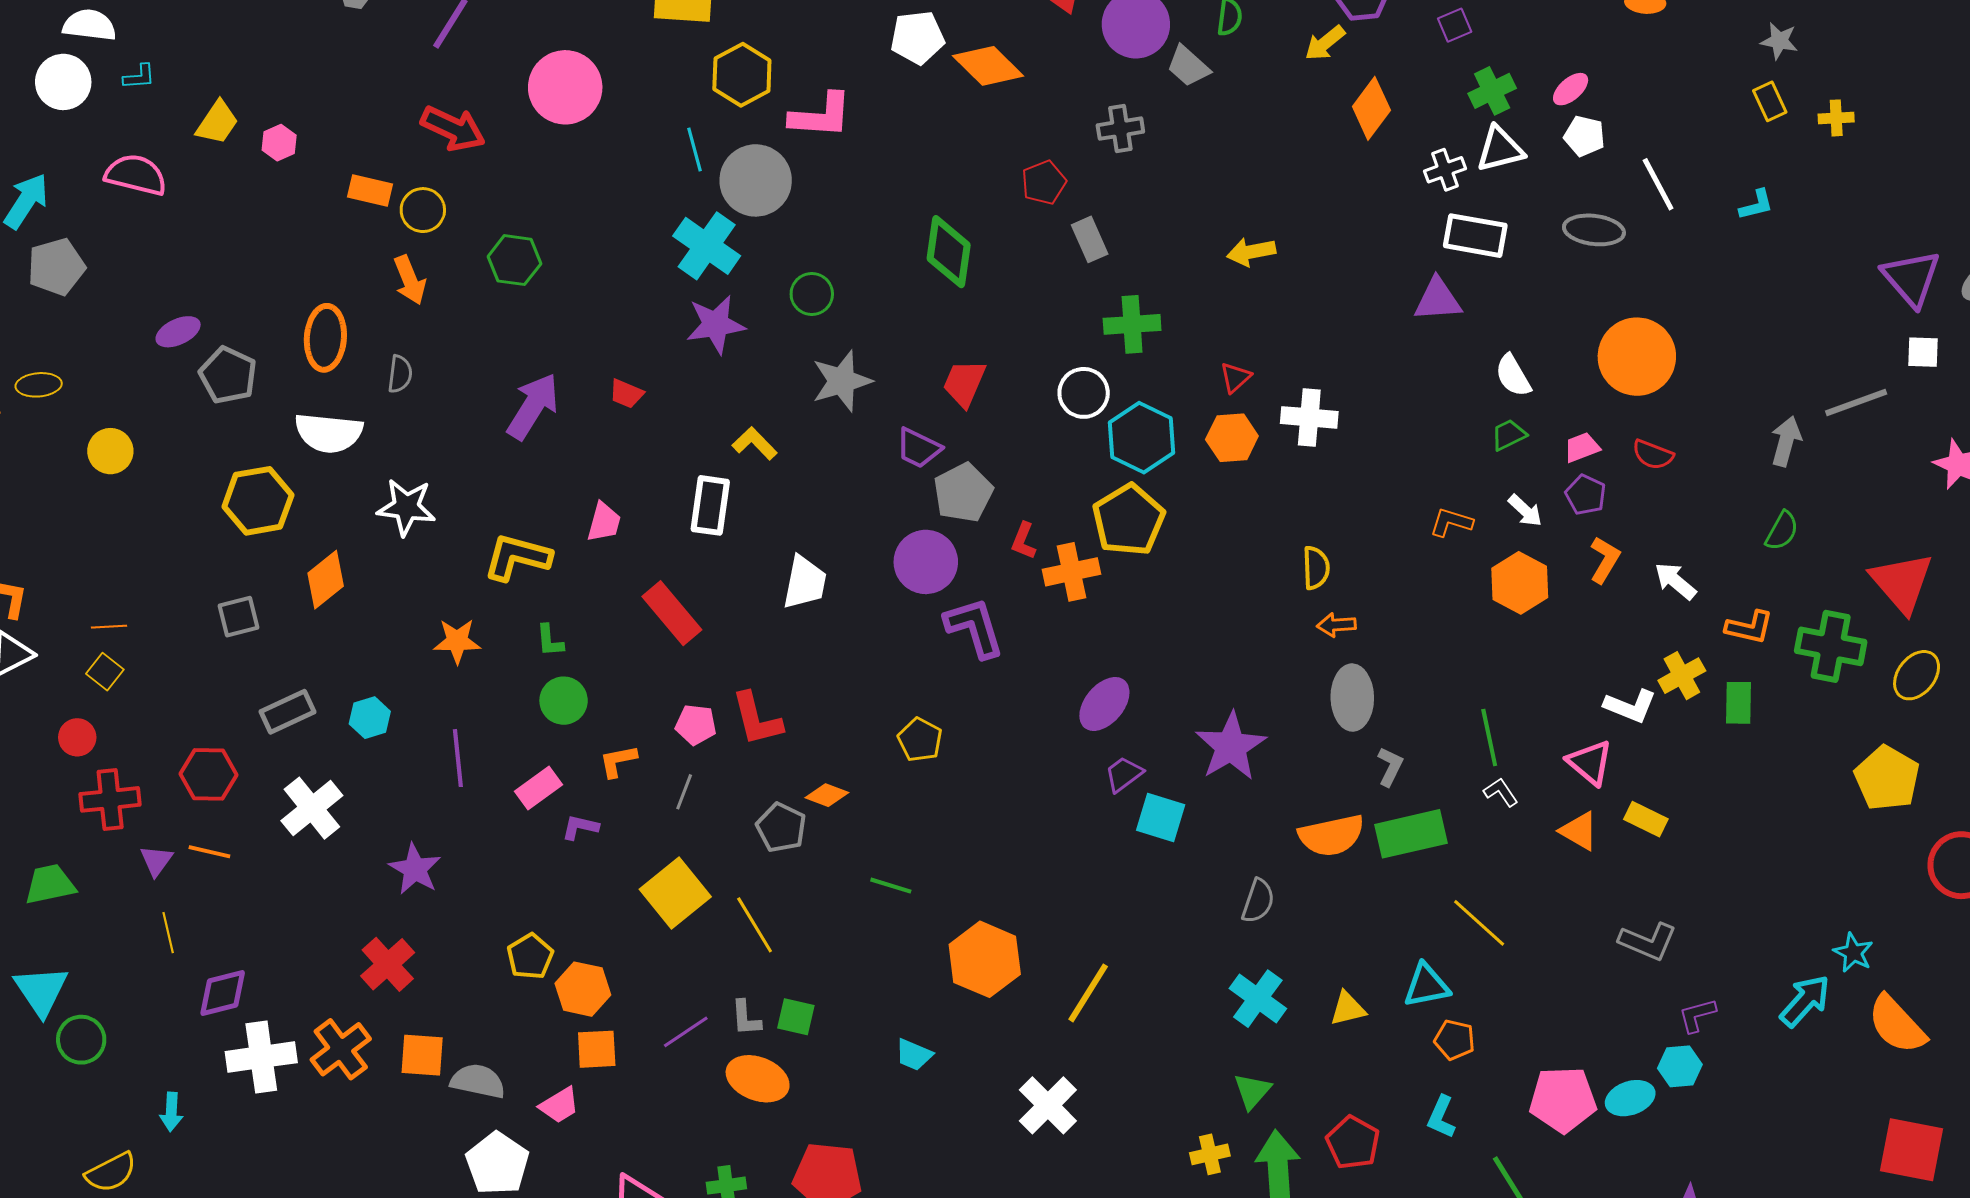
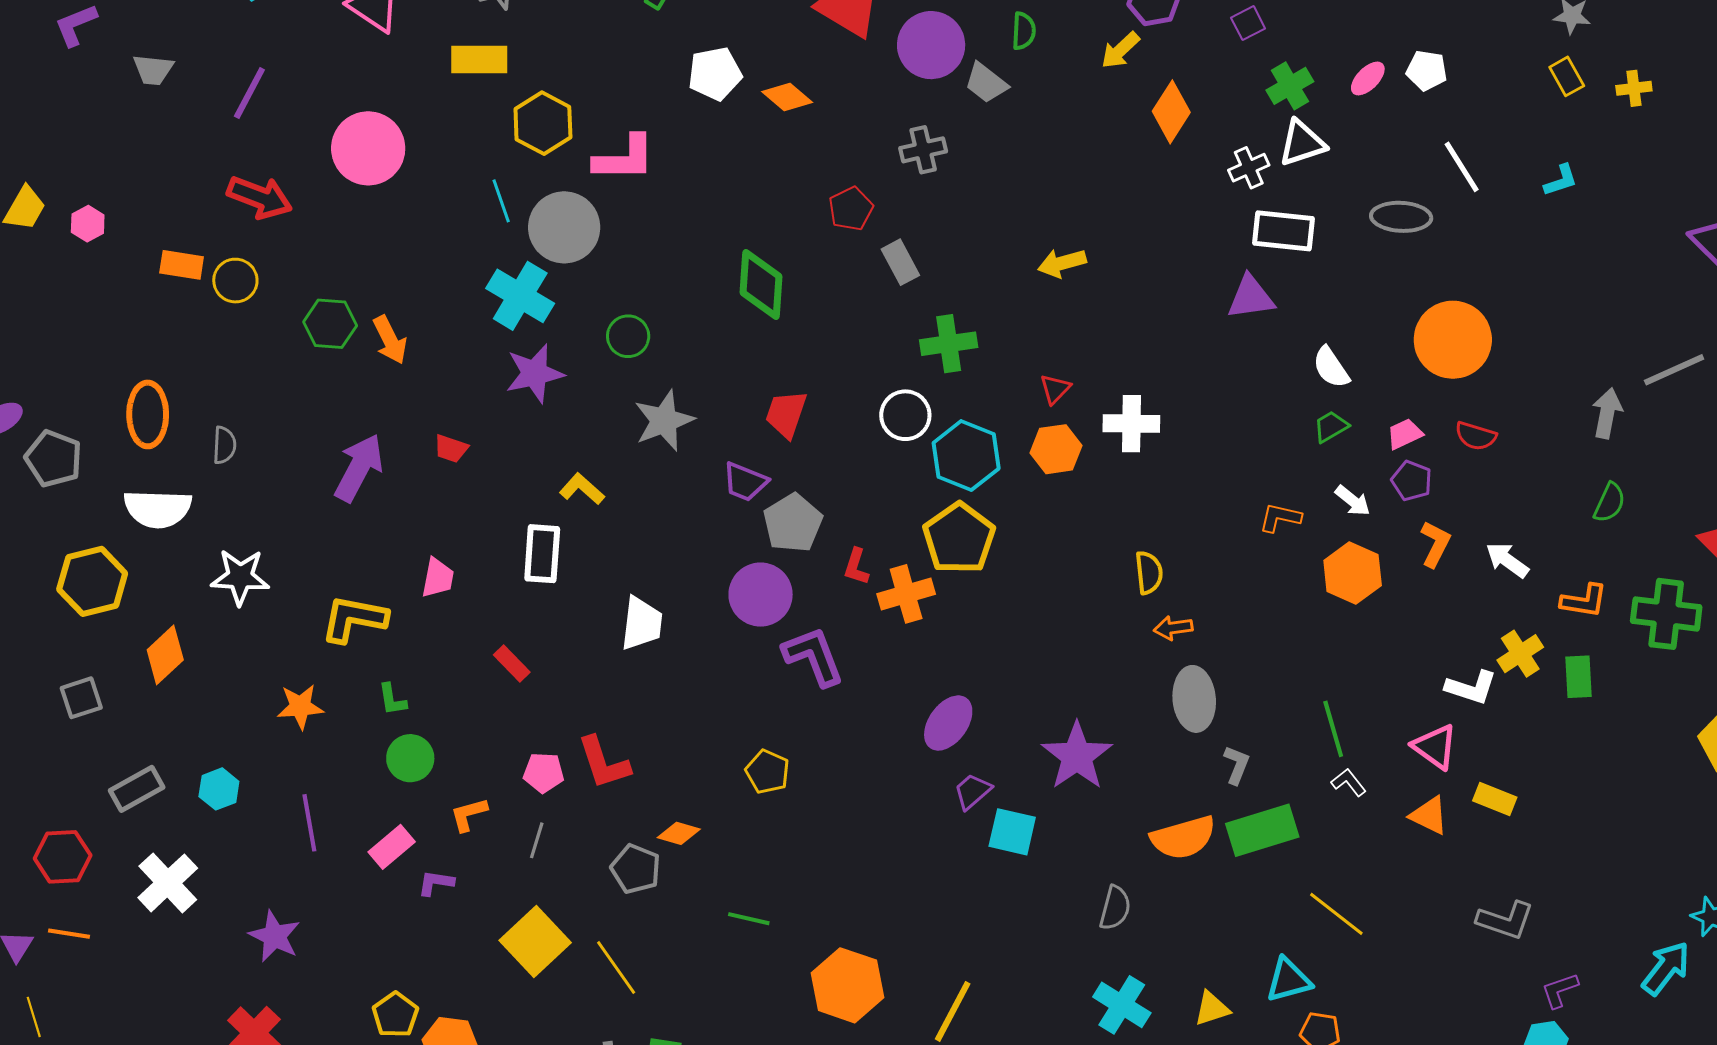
orange diamond: (988, 66) -> (787, 97), size x0.7
white pentagon: (1584, 136) -> (1427, 70), moved
orange arrow: (410, 280) -> (390, 340), moved
red rectangle: (672, 613) -> (512, 664), size x0.6

